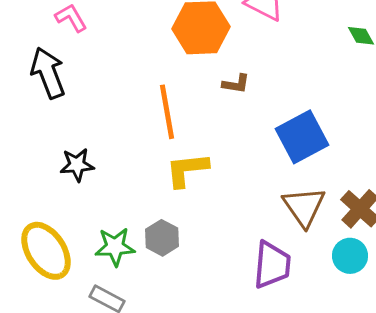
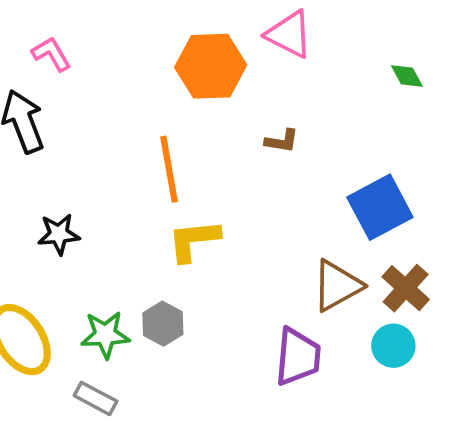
brown L-shape: (236, 84) -> (282, 141), moved
blue square: (302, 137) -> (380, 207), moved
brown triangle: (304, 207) -> (337, 286), turned 36

